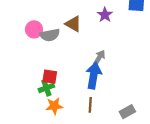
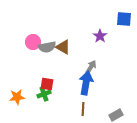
purple star: (105, 15) -> (100, 36), moved
brown triangle: (73, 24) -> (63, 47), moved
orange star: (54, 106) -> (17, 97), moved

